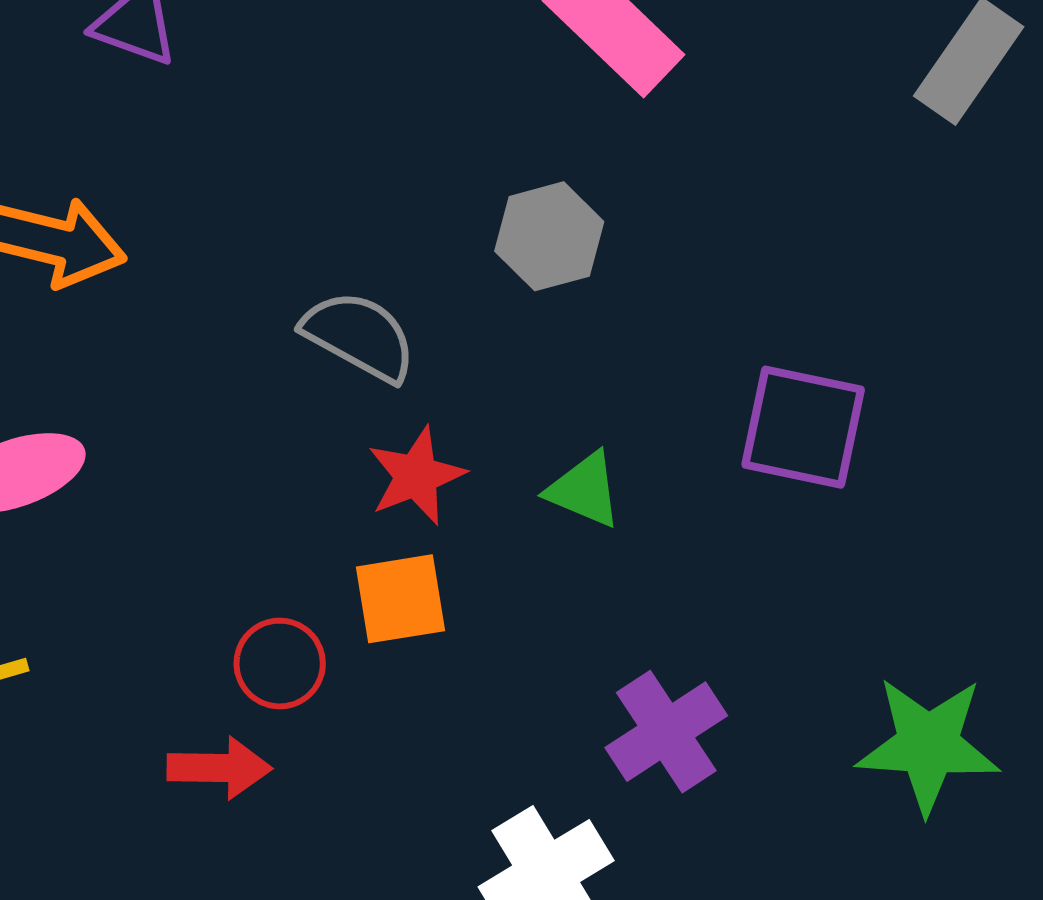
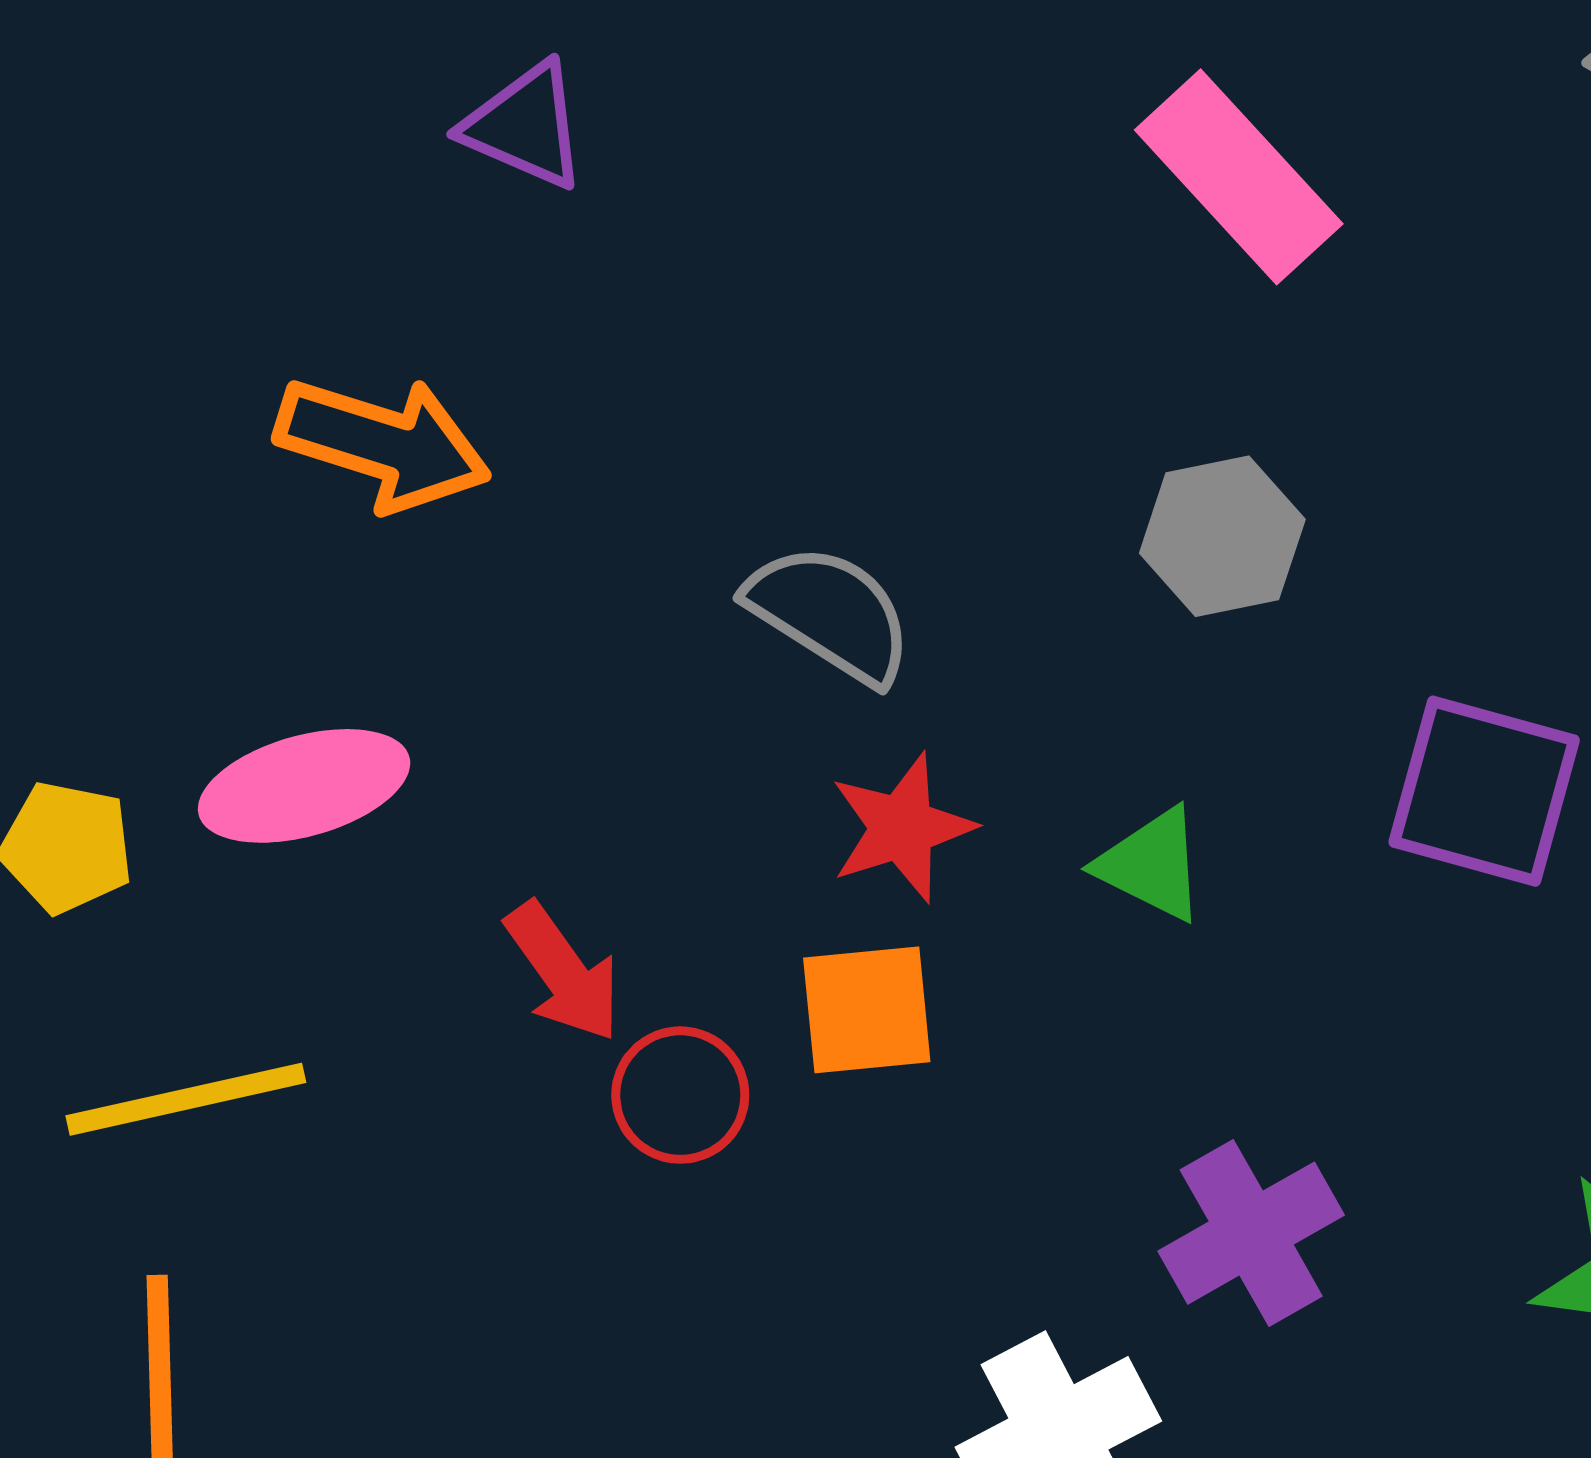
gray hexagon: (549, 236) -> (1222, 536), moved
red arrow: (219, 768) -> (563, 972), moved, turned 50

